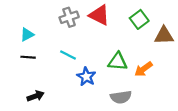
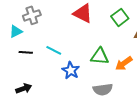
gray cross: (69, 17) -> (32, 15), moved
black line: (28, 57) -> (26, 52), moved

